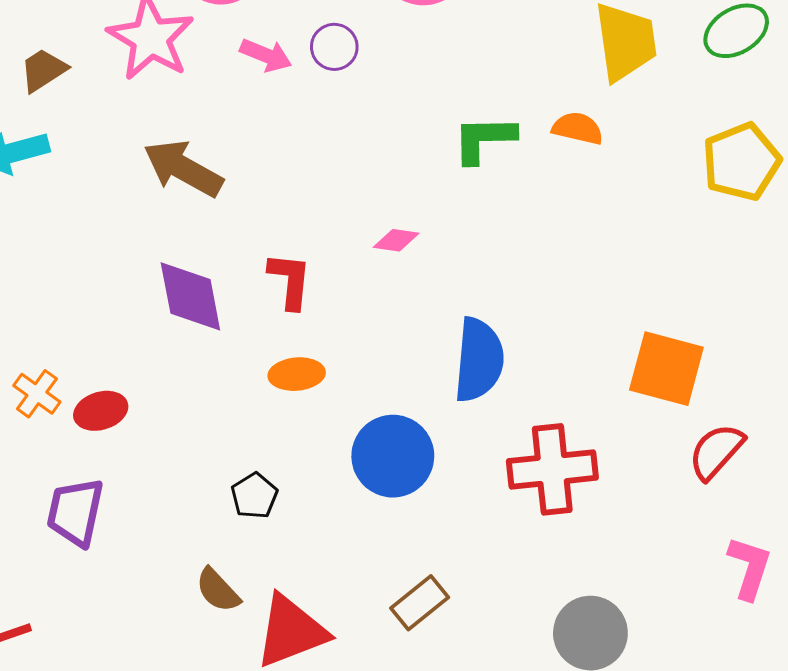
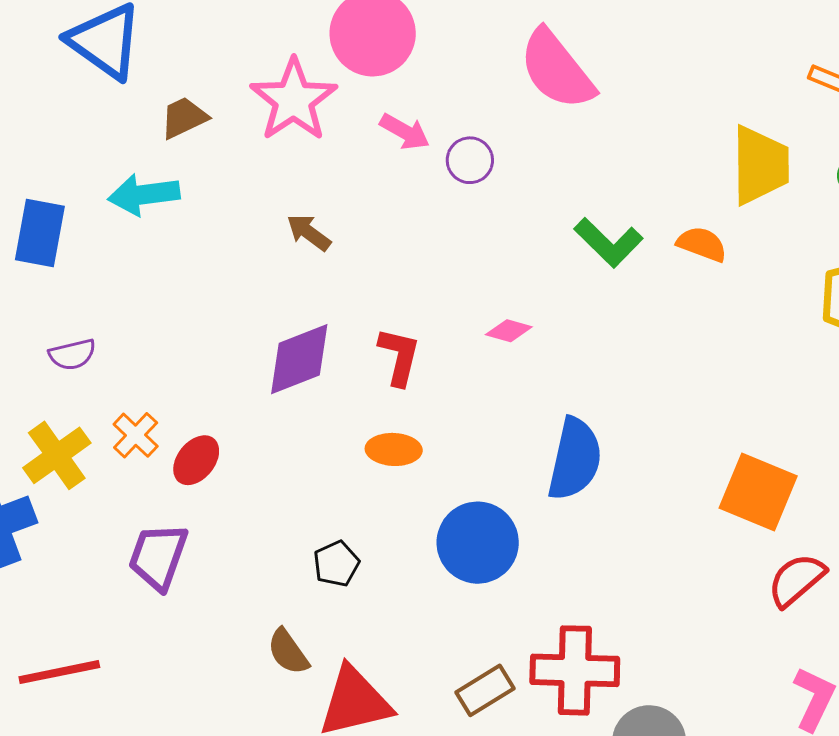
purple circle: (334, 47) -> (470, 160), moved
green L-shape: (484, 139) -> (608, 242), turned -142
brown arrow: (183, 168) -> (309, 232), size x0.6
purple diamond: (190, 296) -> (299, 359), turned 72
red ellipse: (101, 411) -> (196, 460), turned -42
red cross: (552, 469) -> (575, 670), moved

